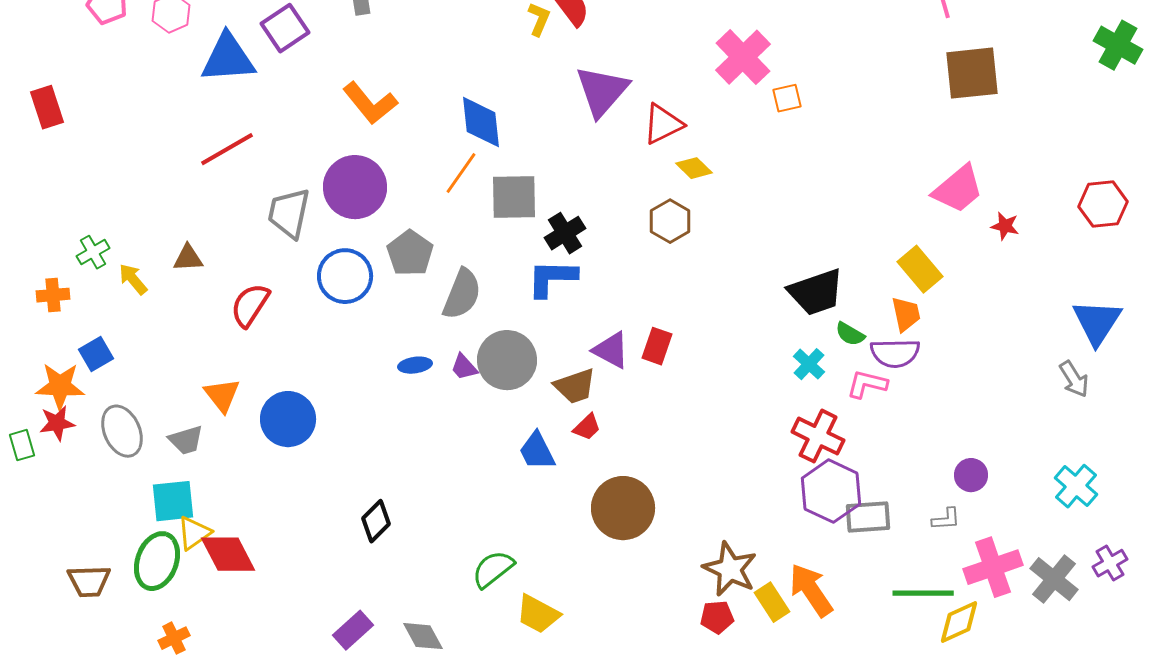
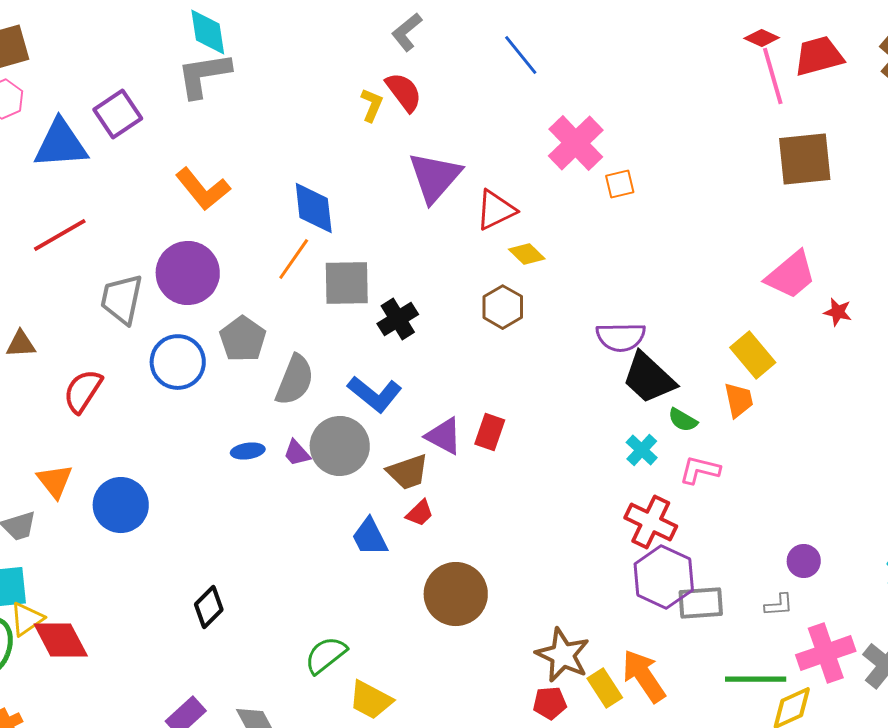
blue L-shape: (552, 278) -> (375, 394), moved, turned -142
black trapezoid: (816, 292) -> (649, 378), turned 62
purple semicircle: (895, 353) -> (621, 337), moved

